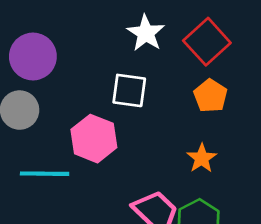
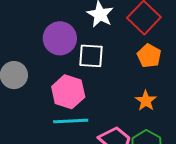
purple circle: (33, 57) -> (60, 38), moved
cyan line: (45, 174) -> (71, 121), moved

